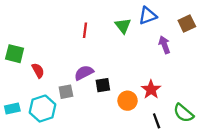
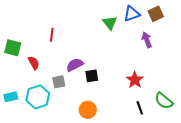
brown square: (187, 23) -> (156, 14), moved
red line: (85, 30) -> (52, 35), moved
orange circle: (128, 101) -> (88, 110), moved

